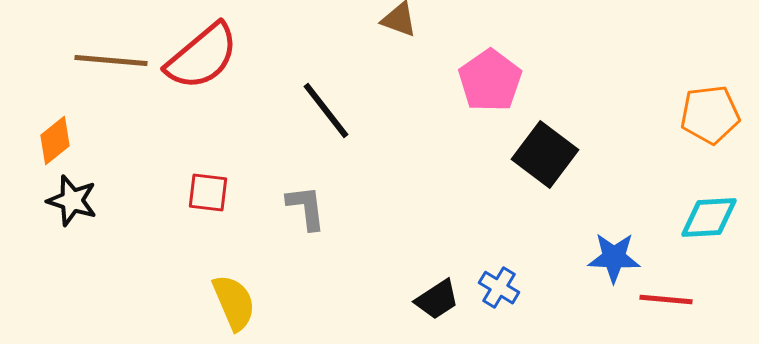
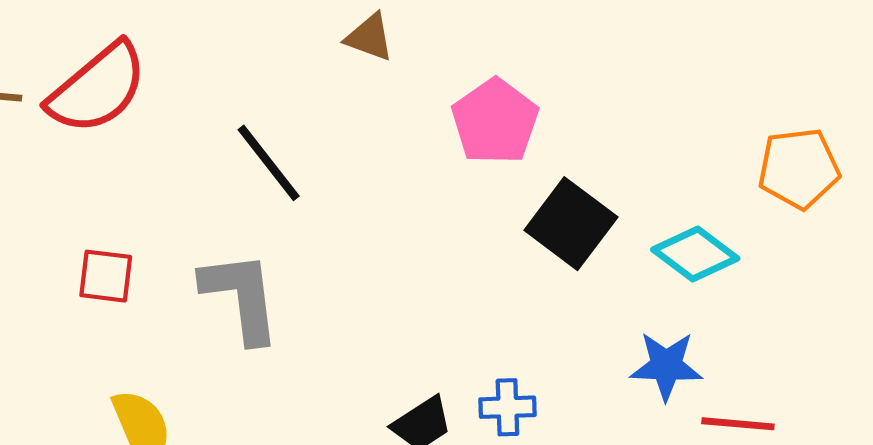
gray L-shape: (306, 208) -> (241, 297), size x1.5
cyan diamond: (709, 218) -> (695, 254), moved, turned 40
blue cross: (499, 288) -> (507, 407), turned -33

